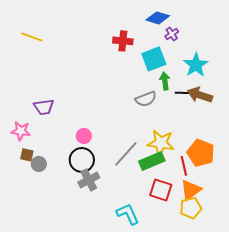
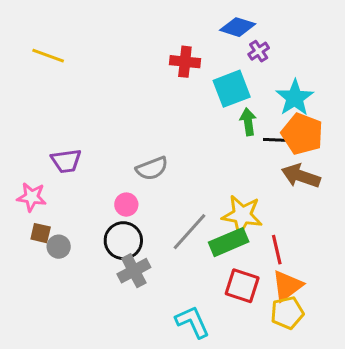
brown arrow: (200, 95) -> (301, 176), moved
gray semicircle: (146, 99) -> (152, 168), moved
orange pentagon: (201, 153) -> (302, 134), moved

